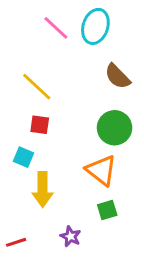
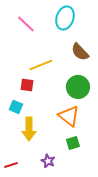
pink line: (56, 28) -> (26, 24), moved
yellow line: (37, 87) -> (41, 65), moved, turned -65

